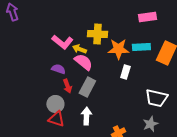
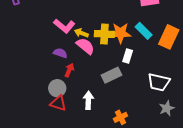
yellow cross: (97, 34) -> (104, 34), moved
cyan rectangle: (141, 47) -> (144, 31), turned 48
red arrow: (67, 86) -> (69, 70), turned -136
gray rectangle: (87, 87) -> (111, 75), moved, turned 36
gray star: (150, 124) -> (167, 108), moved

